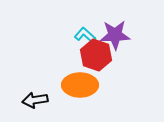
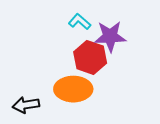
cyan L-shape: (85, 35) -> (80, 22), moved

